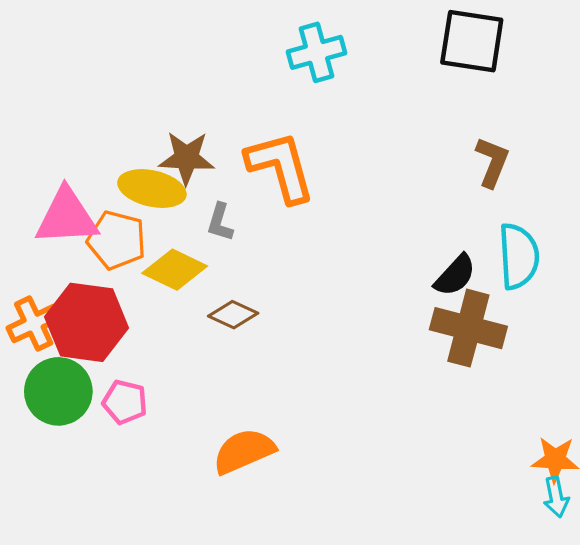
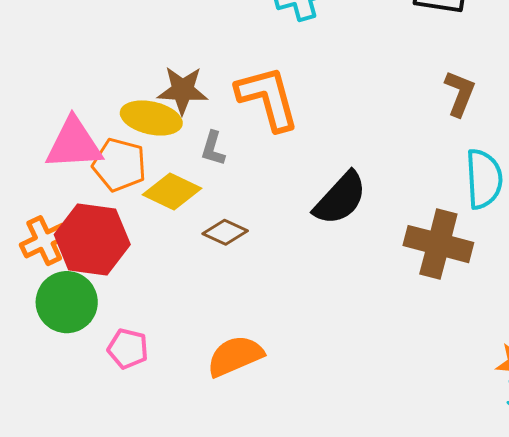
black semicircle: (455, 275) -> (340, 198), moved, size x1.4
pink pentagon: (125, 402) -> (128, 349), moved

